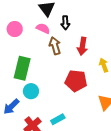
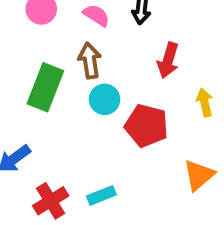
brown arrow: (55, 46) -> (90, 61), moved
cyan circle: (31, 91) -> (105, 99), moved

